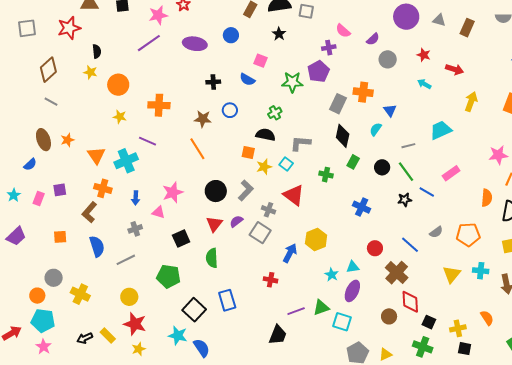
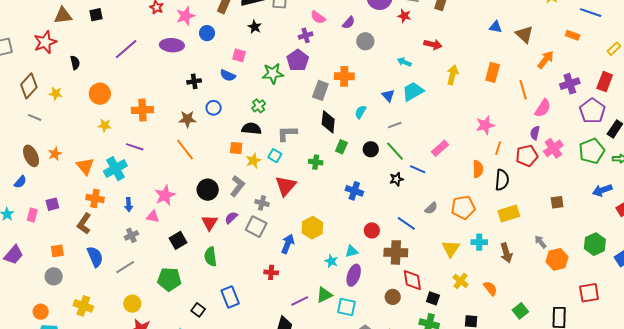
pink star: (158, 15) -> (185, 16), moved
red star: (424, 55) -> (404, 16), moved
yellow star: (90, 72) -> (56, 93), moved
blue triangle: (390, 110) -> (388, 96), moved
cyan trapezoid: (441, 130) -> (413, 91), moved
red triangle: (294, 195) -> (286, 186), turned 40
brown cross: (397, 273) -> (396, 252), turned -35
gray circle: (54, 278) -> (54, 276), moved
black square: (194, 310) -> (198, 310), size x0.6
yellow cross: (458, 328) -> (461, 281), moved, turned -35

